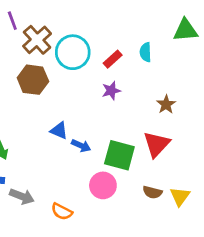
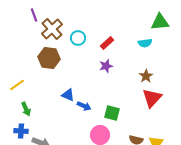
cyan circle: (73, 52) -> (78, 38), size x0.6
cyan semicircle: (146, 52) -> (145, 43), moved, turned -96
red triangle: (157, 144) -> (152, 98), moved
green square: (119, 155) -> (112, 113), size x0.7

